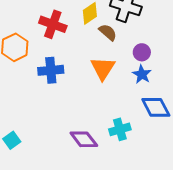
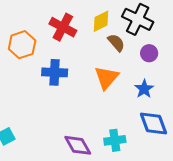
purple circle: (142, 52) -> (149, 53), moved

